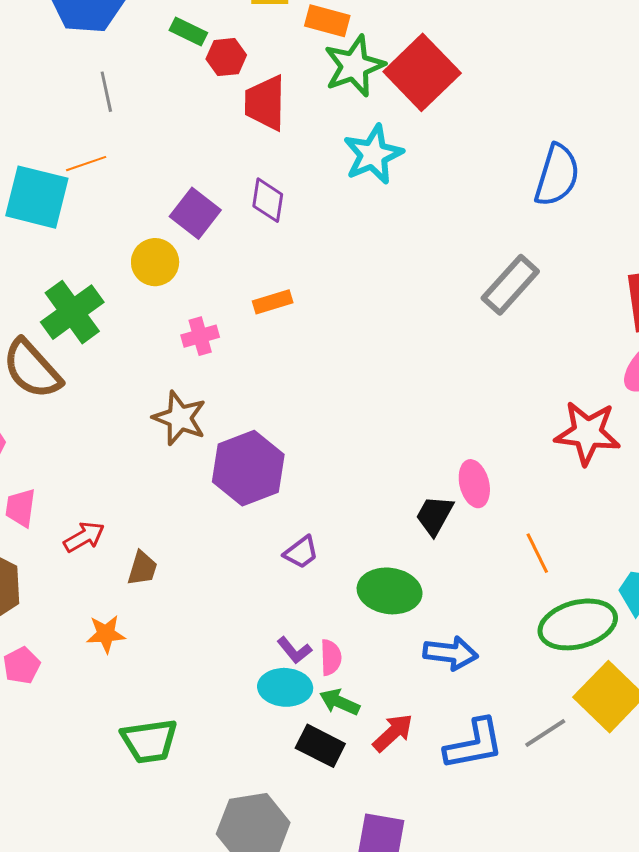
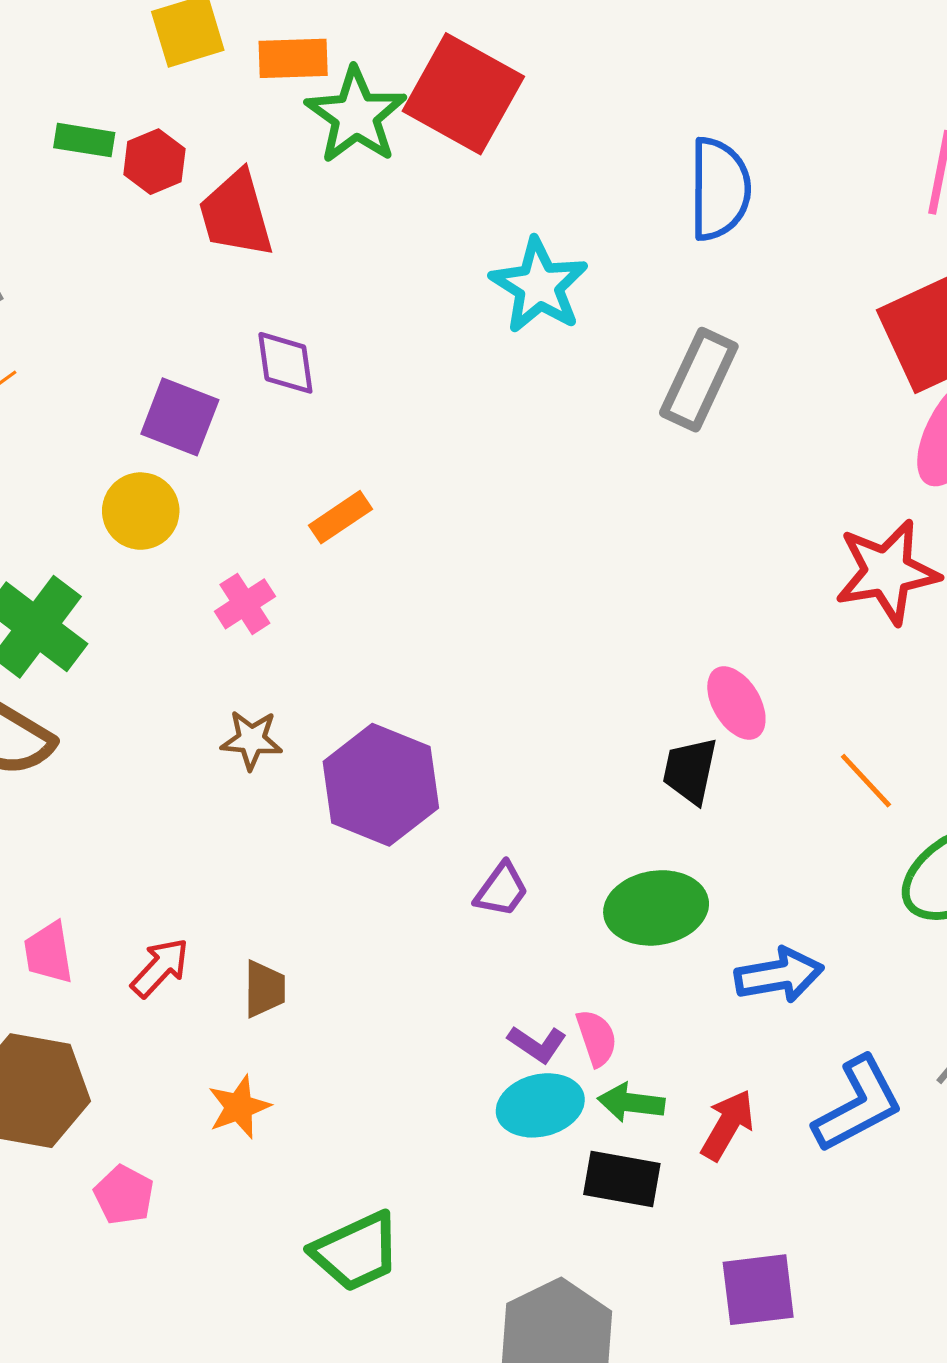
cyan star: (373, 154) -> (539, 286), moved
brown star: (180, 418) -> (252, 740), size x0.7

